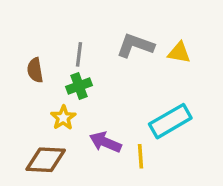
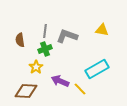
gray L-shape: (135, 46) -> (67, 36), moved
yellow line: (140, 156) -> (80, 89), turned -40

